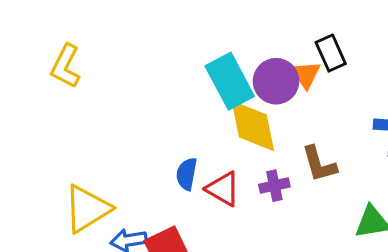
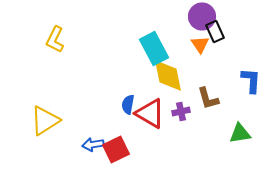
purple circle: (276, 81) -> (202, 16), moved
red triangle: (223, 189) -> (150, 113), size x1.4
yellow triangle: (87, 209) -> (45, 120), moved

